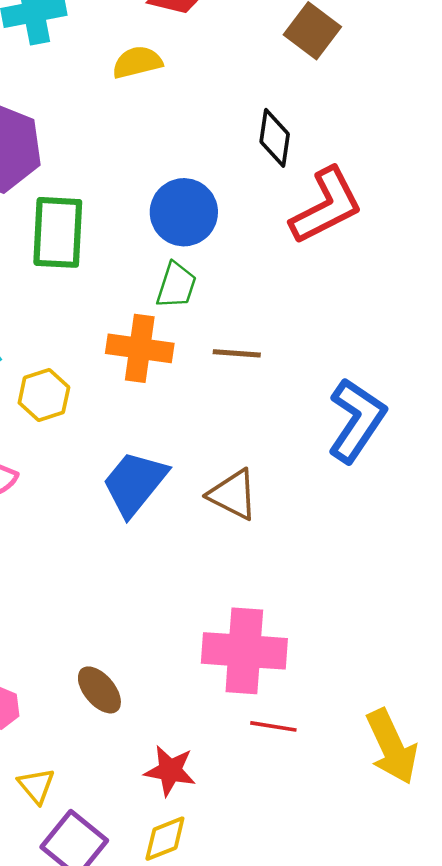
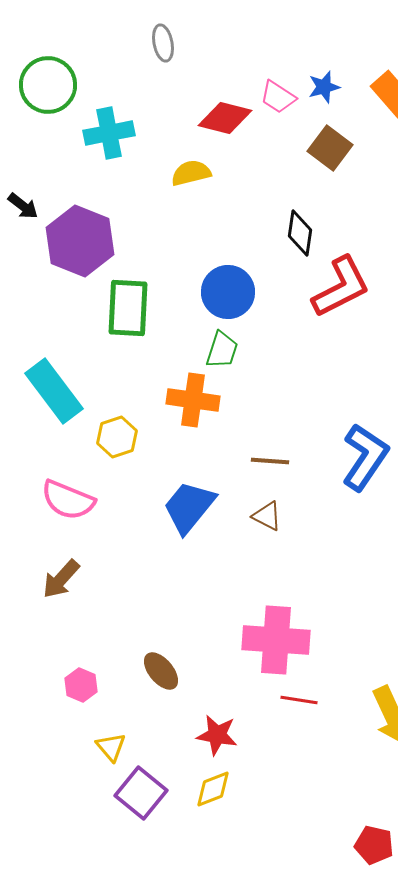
brown line: (237, 353) -> (270, 461), moved
brown triangle: (233, 495) -> (267, 516), size x0.7

